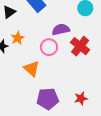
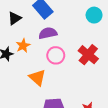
purple semicircle: (61, 29) -> (48, 33), moved

